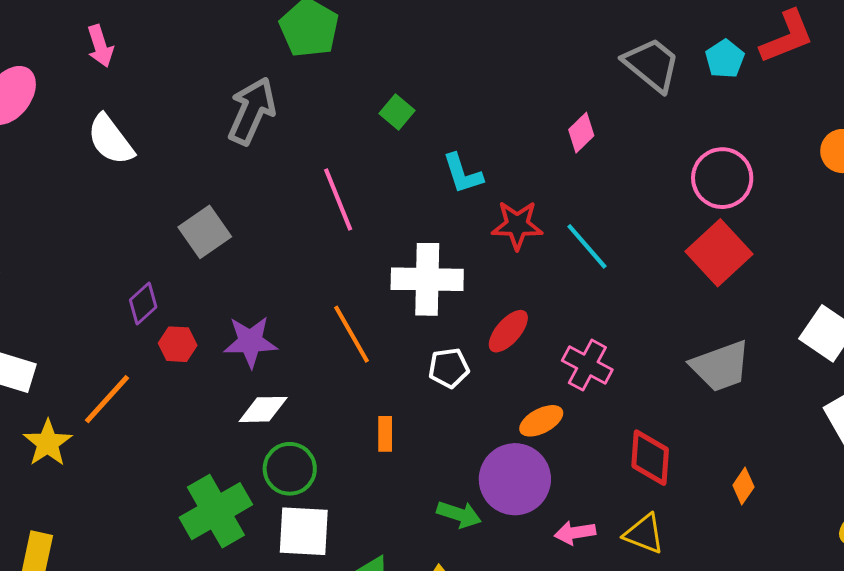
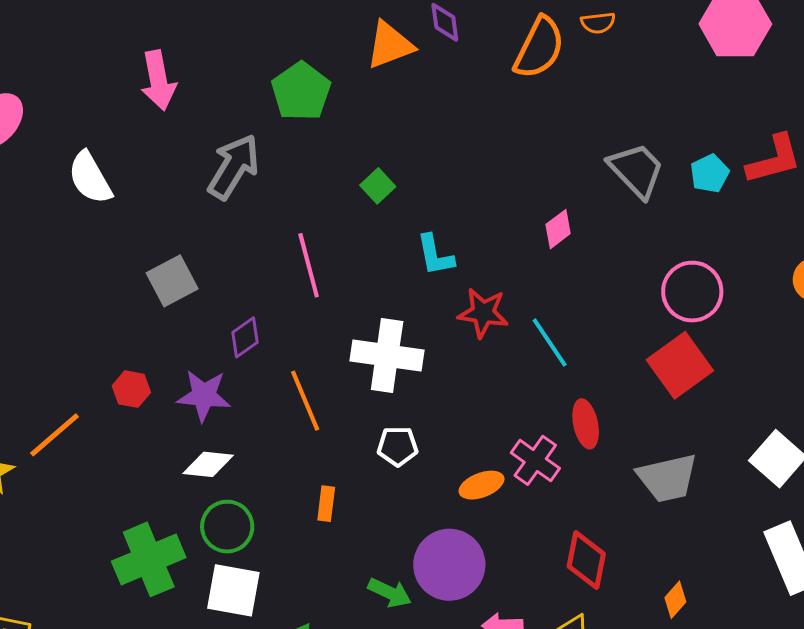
pink arrow: (100, 46) -> (158, 80), moved, size x1.4
purple diamond: (143, 304) -> (245, 337), moved
red ellipse: (508, 331) -> (586, 424), moved, turned -60
orange ellipse: (541, 421) -> (481, 485), moved

